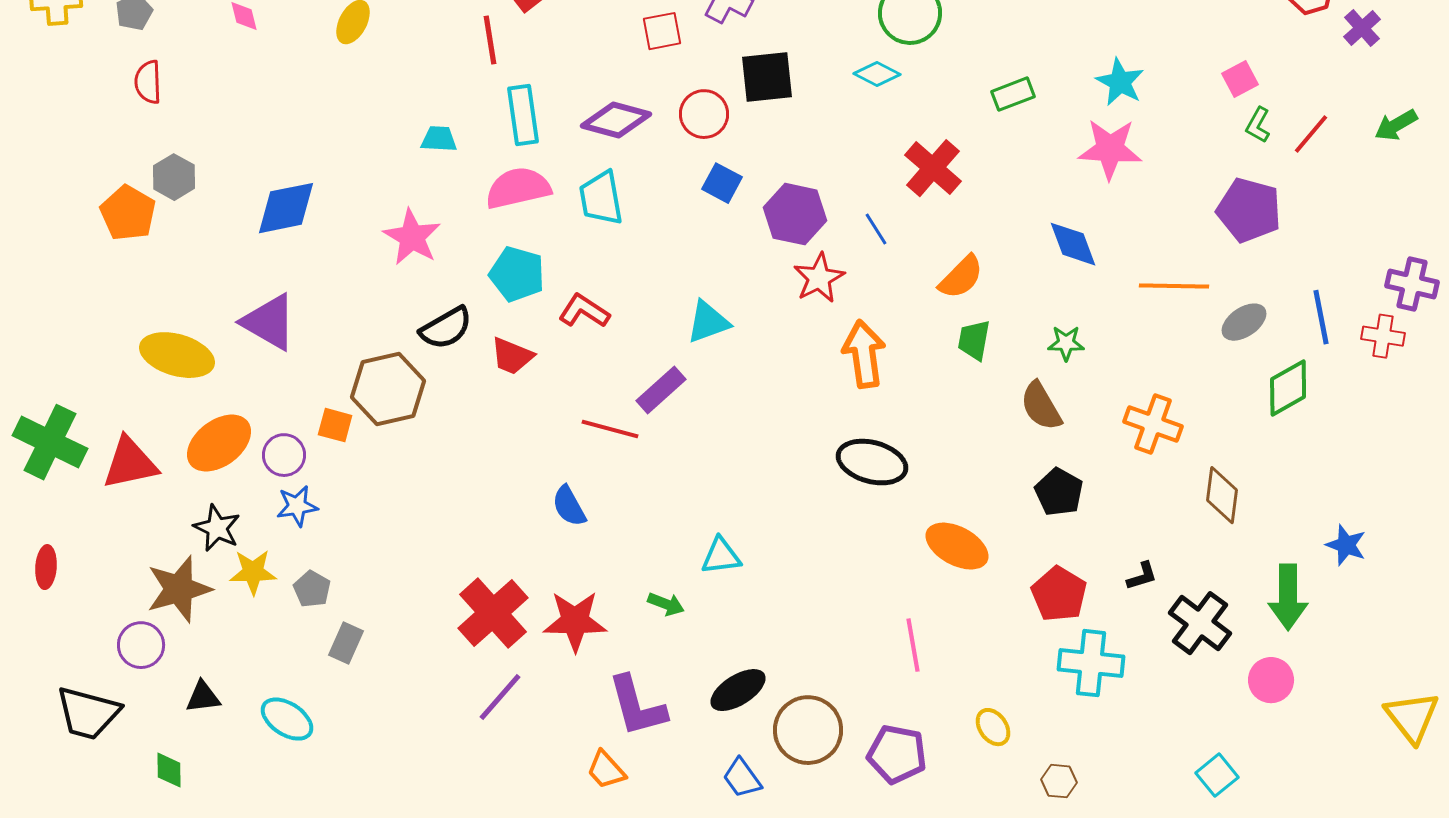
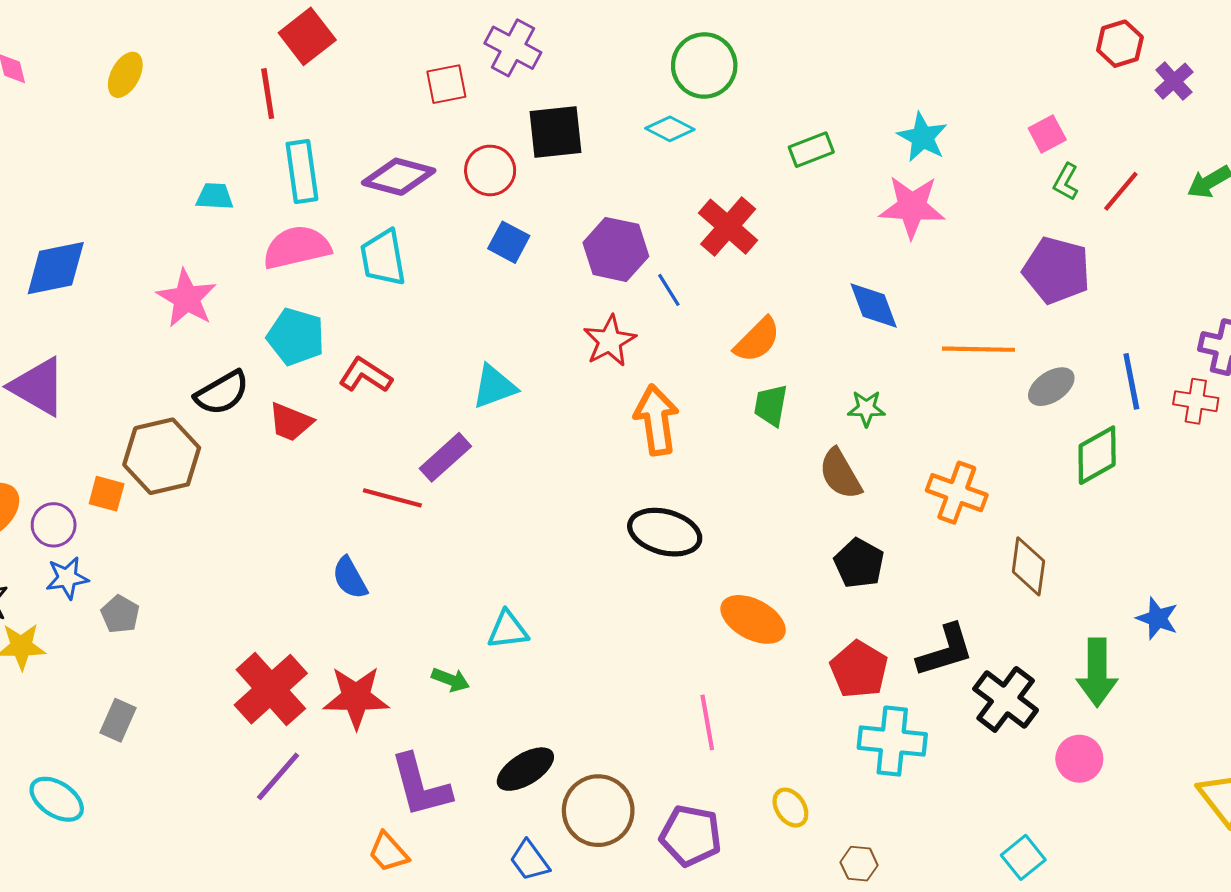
purple hexagon: (795, 214) -> (616, 249), moved
black L-shape: (1142, 576) -> (945, 651), size x1.8
gray pentagon: (312, 589) -> (120, 614), moved

